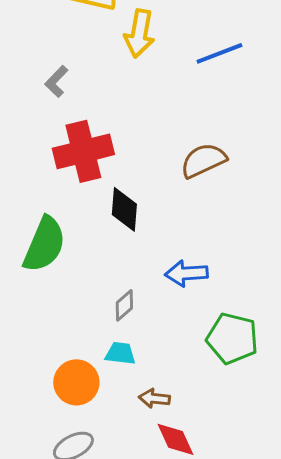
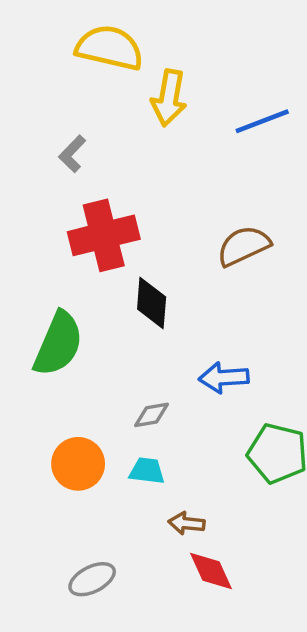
gray diamond: (124, 305) -> (152, 415), turned 32
orange circle: (76, 382) -> (78, 464), moved

